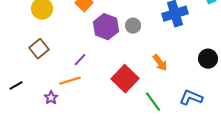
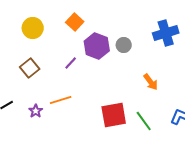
purple line: (80, 60) -> (71, 63), moved
red square: (125, 79) -> (114, 115), moved, turned 36
purple star: (51, 98) -> (36, 111), moved

